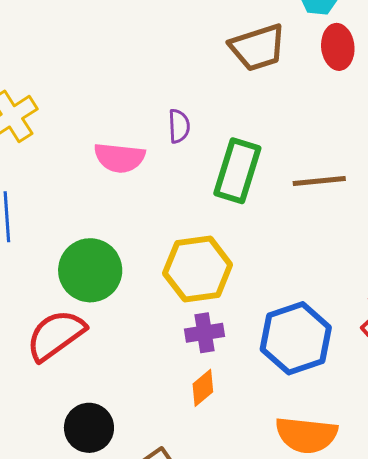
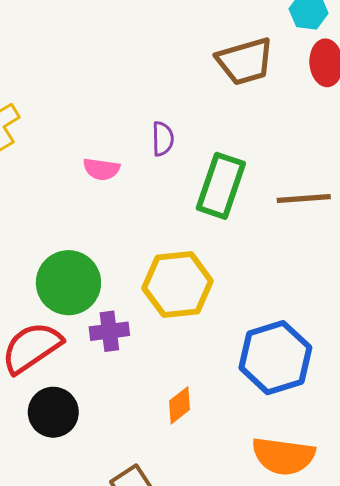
pink semicircle: (119, 158) -> (101, 169), size x0.7
purple cross: (204, 333) -> (109, 331), moved
black circle: (89, 428) -> (53, 412), moved

